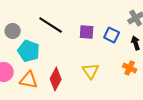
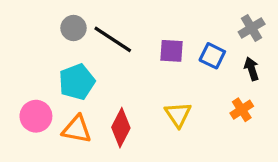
gray circle: (13, 31) -> (74, 28), moved
cyan pentagon: (29, 51) -> (77, 82), turned 30
orange cross: (130, 68) -> (242, 110), turned 32

